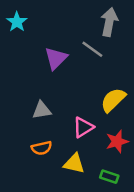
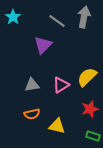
gray line: (92, 49) -> (57, 21), moved
pink triangle: (83, 127) -> (61, 85), moved
green rectangle: (109, 177) -> (93, 136), moved

